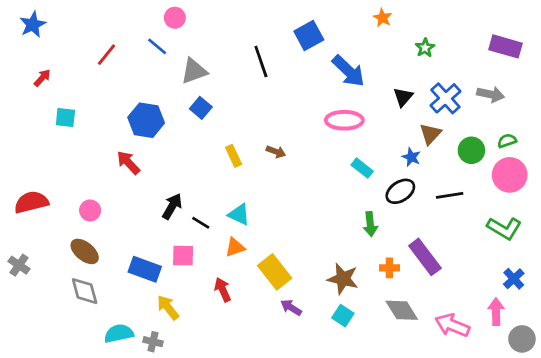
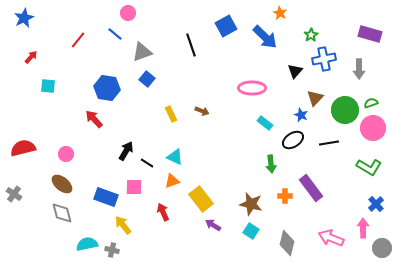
blue arrow: (348, 71) -> (265, 37), moved
gray arrow: (491, 94) -> (359, 69), turned 78
blue cross: (445, 98) -> (324, 59), moved, turned 30
green circle: (471, 150) -> (345, 110), size x1.4
gray diamond: (402, 310) -> (287, 243), moved, turned 45

